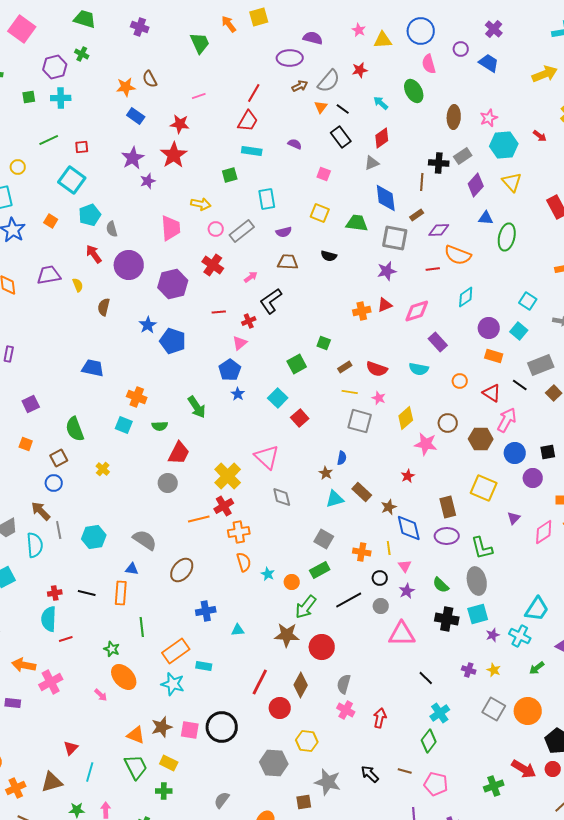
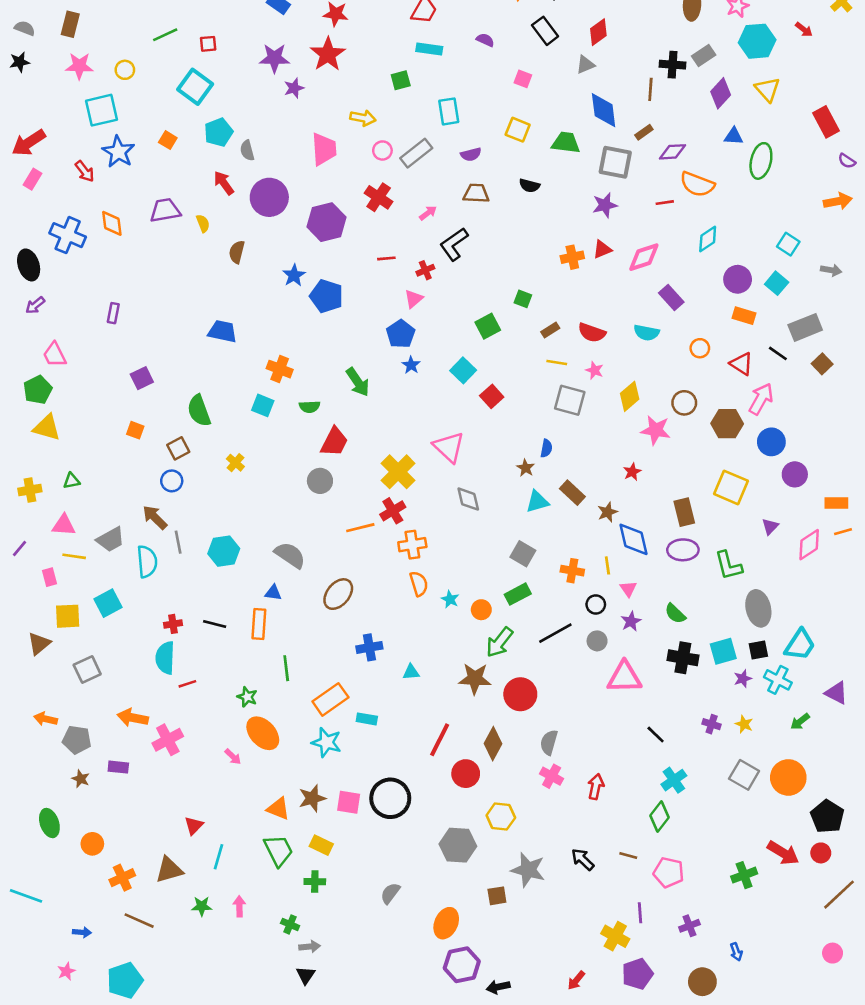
purple star: (133, 158) -> (274, 58), turned 30
black square: (548, 452) -> (758, 650), moved
gray ellipse: (477, 581) -> (758, 608), moved

